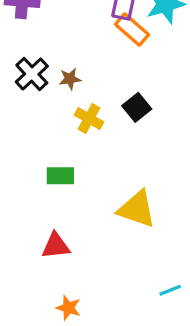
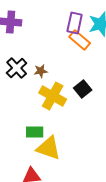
yellow cross: (89, 119) -> (53, 96), size x1.5
yellow triangle: (137, 209) -> (49, 148), moved

